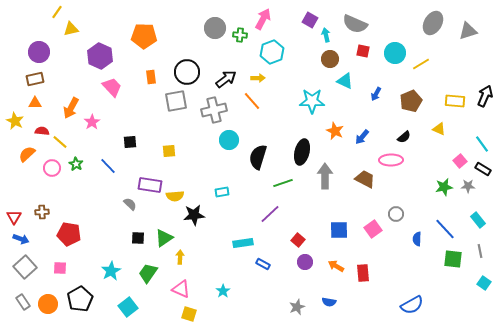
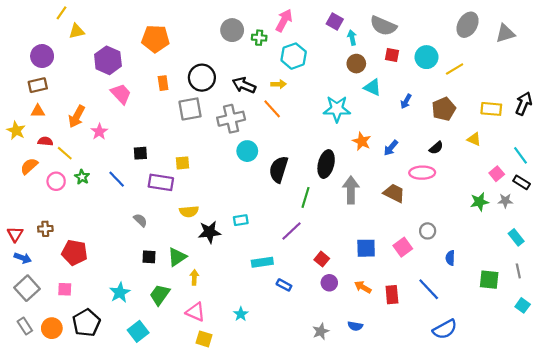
black arrow: (226, 79) -> (244, 85), turned -120
green line: (283, 183) -> (306, 197), turned -54
purple rectangle: (150, 185) -> (161, 182), moved
cyan rectangle: (222, 192) -> (241, 220), moved
blue line: (445, 229) -> (429, 289), moved

